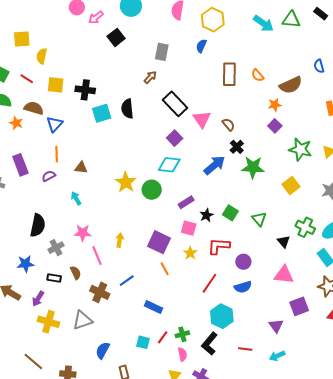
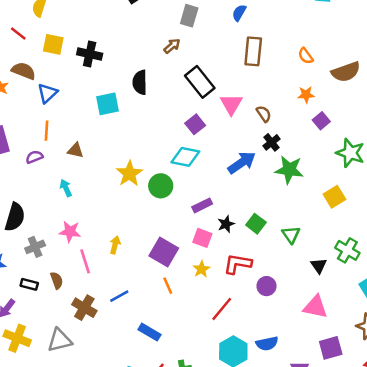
brown rectangle: (229, 74) -> (253, 51), moved
orange star: (275, 105) -> (306, 95), moved
cyan square: (102, 113) -> (108, 104), moved
blue semicircle: (243, 287) -> (267, 344), moved

